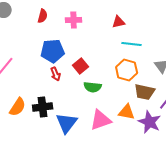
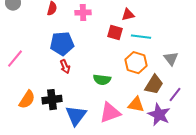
red square: (81, 66) -> (115, 33), moved, turned -35
brown trapezoid: (145, 92) -> (154, 85), turned -70

